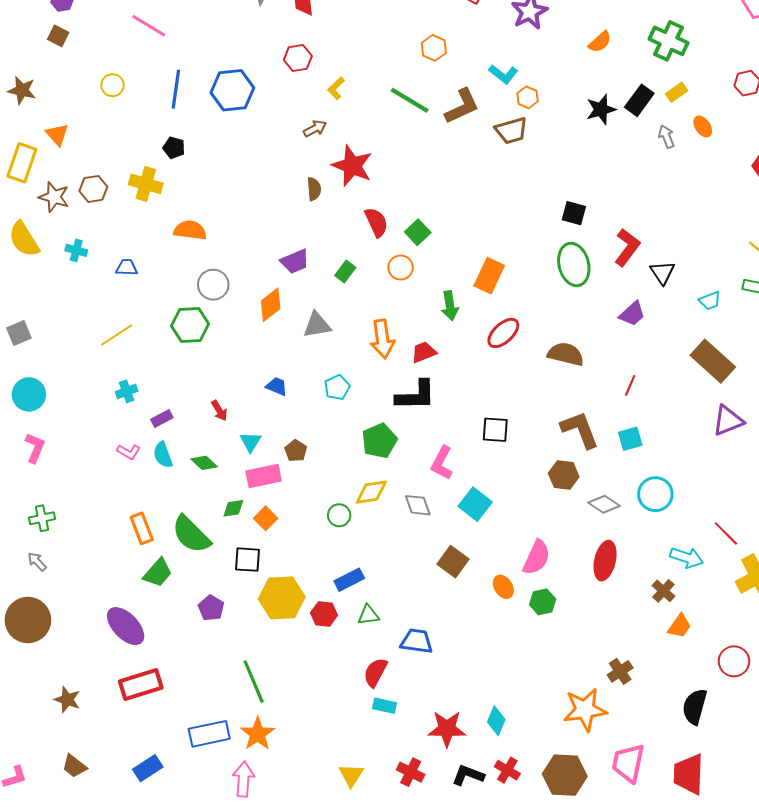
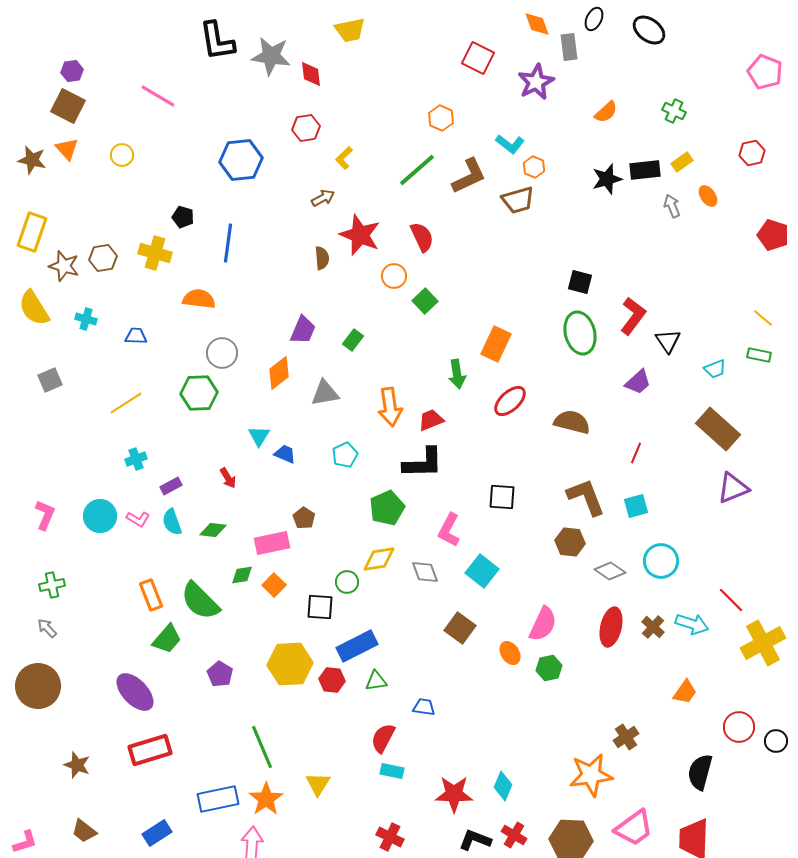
brown square: (58, 36) -> (68, 106), size x1.6
green cross: (668, 41) -> (674, 111), size x0.6
blue line: (176, 89) -> (228, 243), moved
green line: (410, 100) -> (417, 170), turned -72
black rectangle: (639, 100) -> (645, 170), turned 48
orange triangle: (57, 135) -> (67, 149), moved
red semicircle: (376, 222) -> (422, 237), moved
purple trapezoid: (295, 261) -> (303, 330), turned -44
orange circle: (401, 268) -> (394, 276), moved
gray square: (19, 333) -> (50, 380), moved
cyan circle: (29, 394) -> (100, 516), moved
cyan triangle: (250, 442) -> (259, 436), moved
green diamond: (204, 463) -> (213, 530), turned -36
black square: (247, 560) -> (320, 607), moved
blue rectangle: (349, 580) -> (357, 646), size x1.4
brown cross: (663, 591) -> (653, 627), moved
blue trapezoid: (417, 641) -> (424, 707), size x0.7
pink trapezoid: (628, 763) -> (634, 828), turned -138
red cross: (411, 772) -> (390, 837), moved
yellow triangle: (351, 775) -> (318, 784), moved

